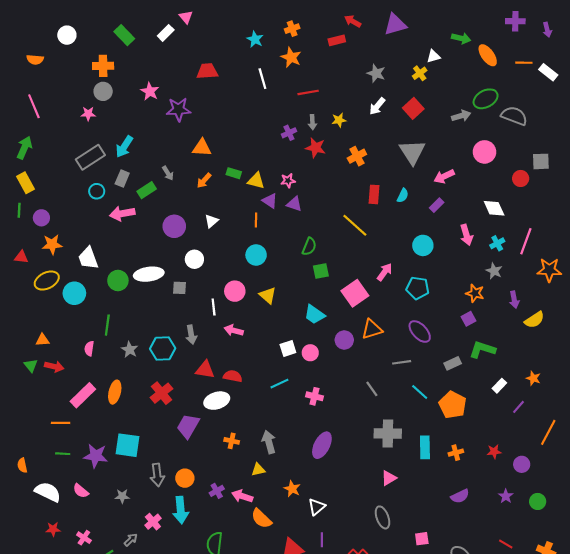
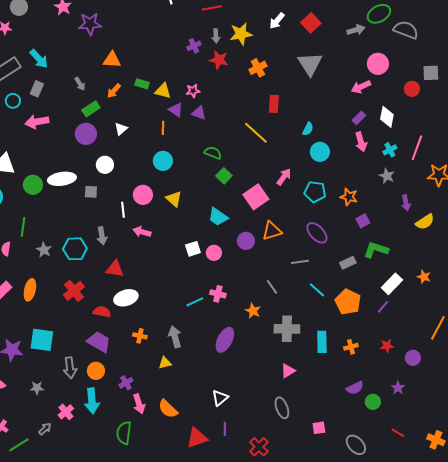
yellow star: (339, 120) -> (241, 34), size x1.6
cyan arrow: (124, 147) -> (39, 59), turned -75
pink arrow: (444, 176) -> (361, 87), moved
green rectangle: (147, 190) -> (91, 109), moved
cyan semicircle: (403, 195) -> (308, 129), moved
purple rectangle: (437, 205) -> (359, 118), moved
white diamond: (494, 208) -> (387, 117), turned 35
green semicircle: (309, 246) -> (213, 153), turned -90
green square: (321, 271) -> (224, 176), turned -35
orange star: (475, 293) -> (349, 197), moved
red semicircle: (233, 376) -> (102, 312), moved
cyan line: (279, 384) -> (195, 302), moved
white rectangle: (499, 386) -> (392, 284), size x1.5
purple line: (518, 407) -> (383, 307), moved
purple trapezoid: (188, 426) -> (99, 342), moved, turned 90
orange star: (292, 489) -> (253, 311), moved
pink arrow: (242, 496) -> (139, 404), moved, turned -126
green circle: (538, 501) -> (373, 402), moved

